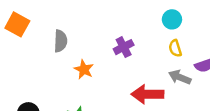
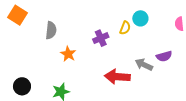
yellow semicircle: (175, 48) -> (125, 28), moved, turned -144

